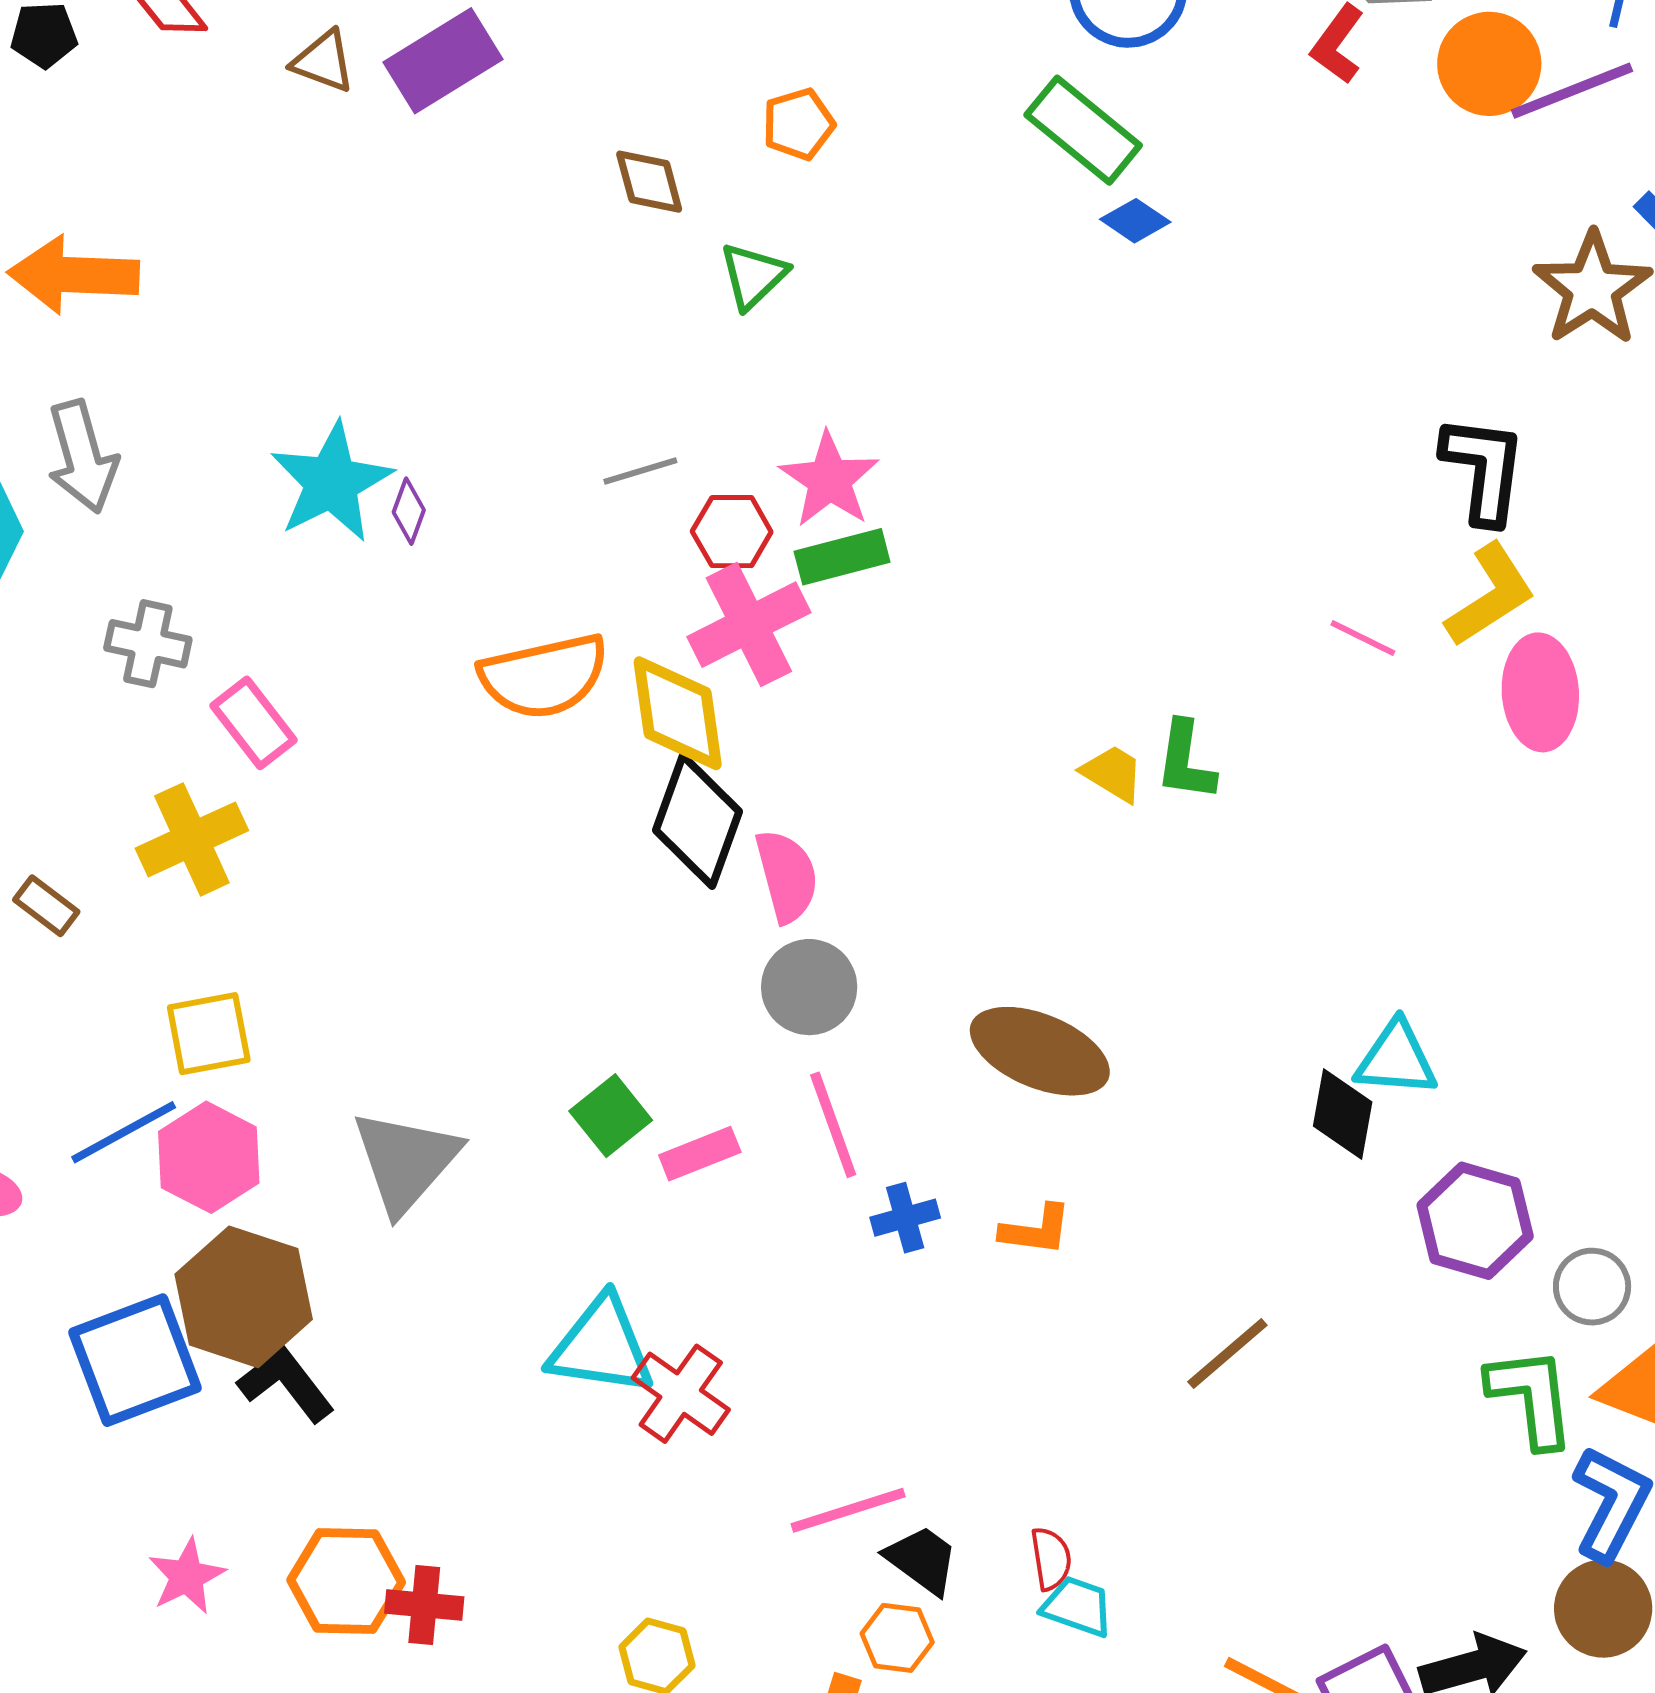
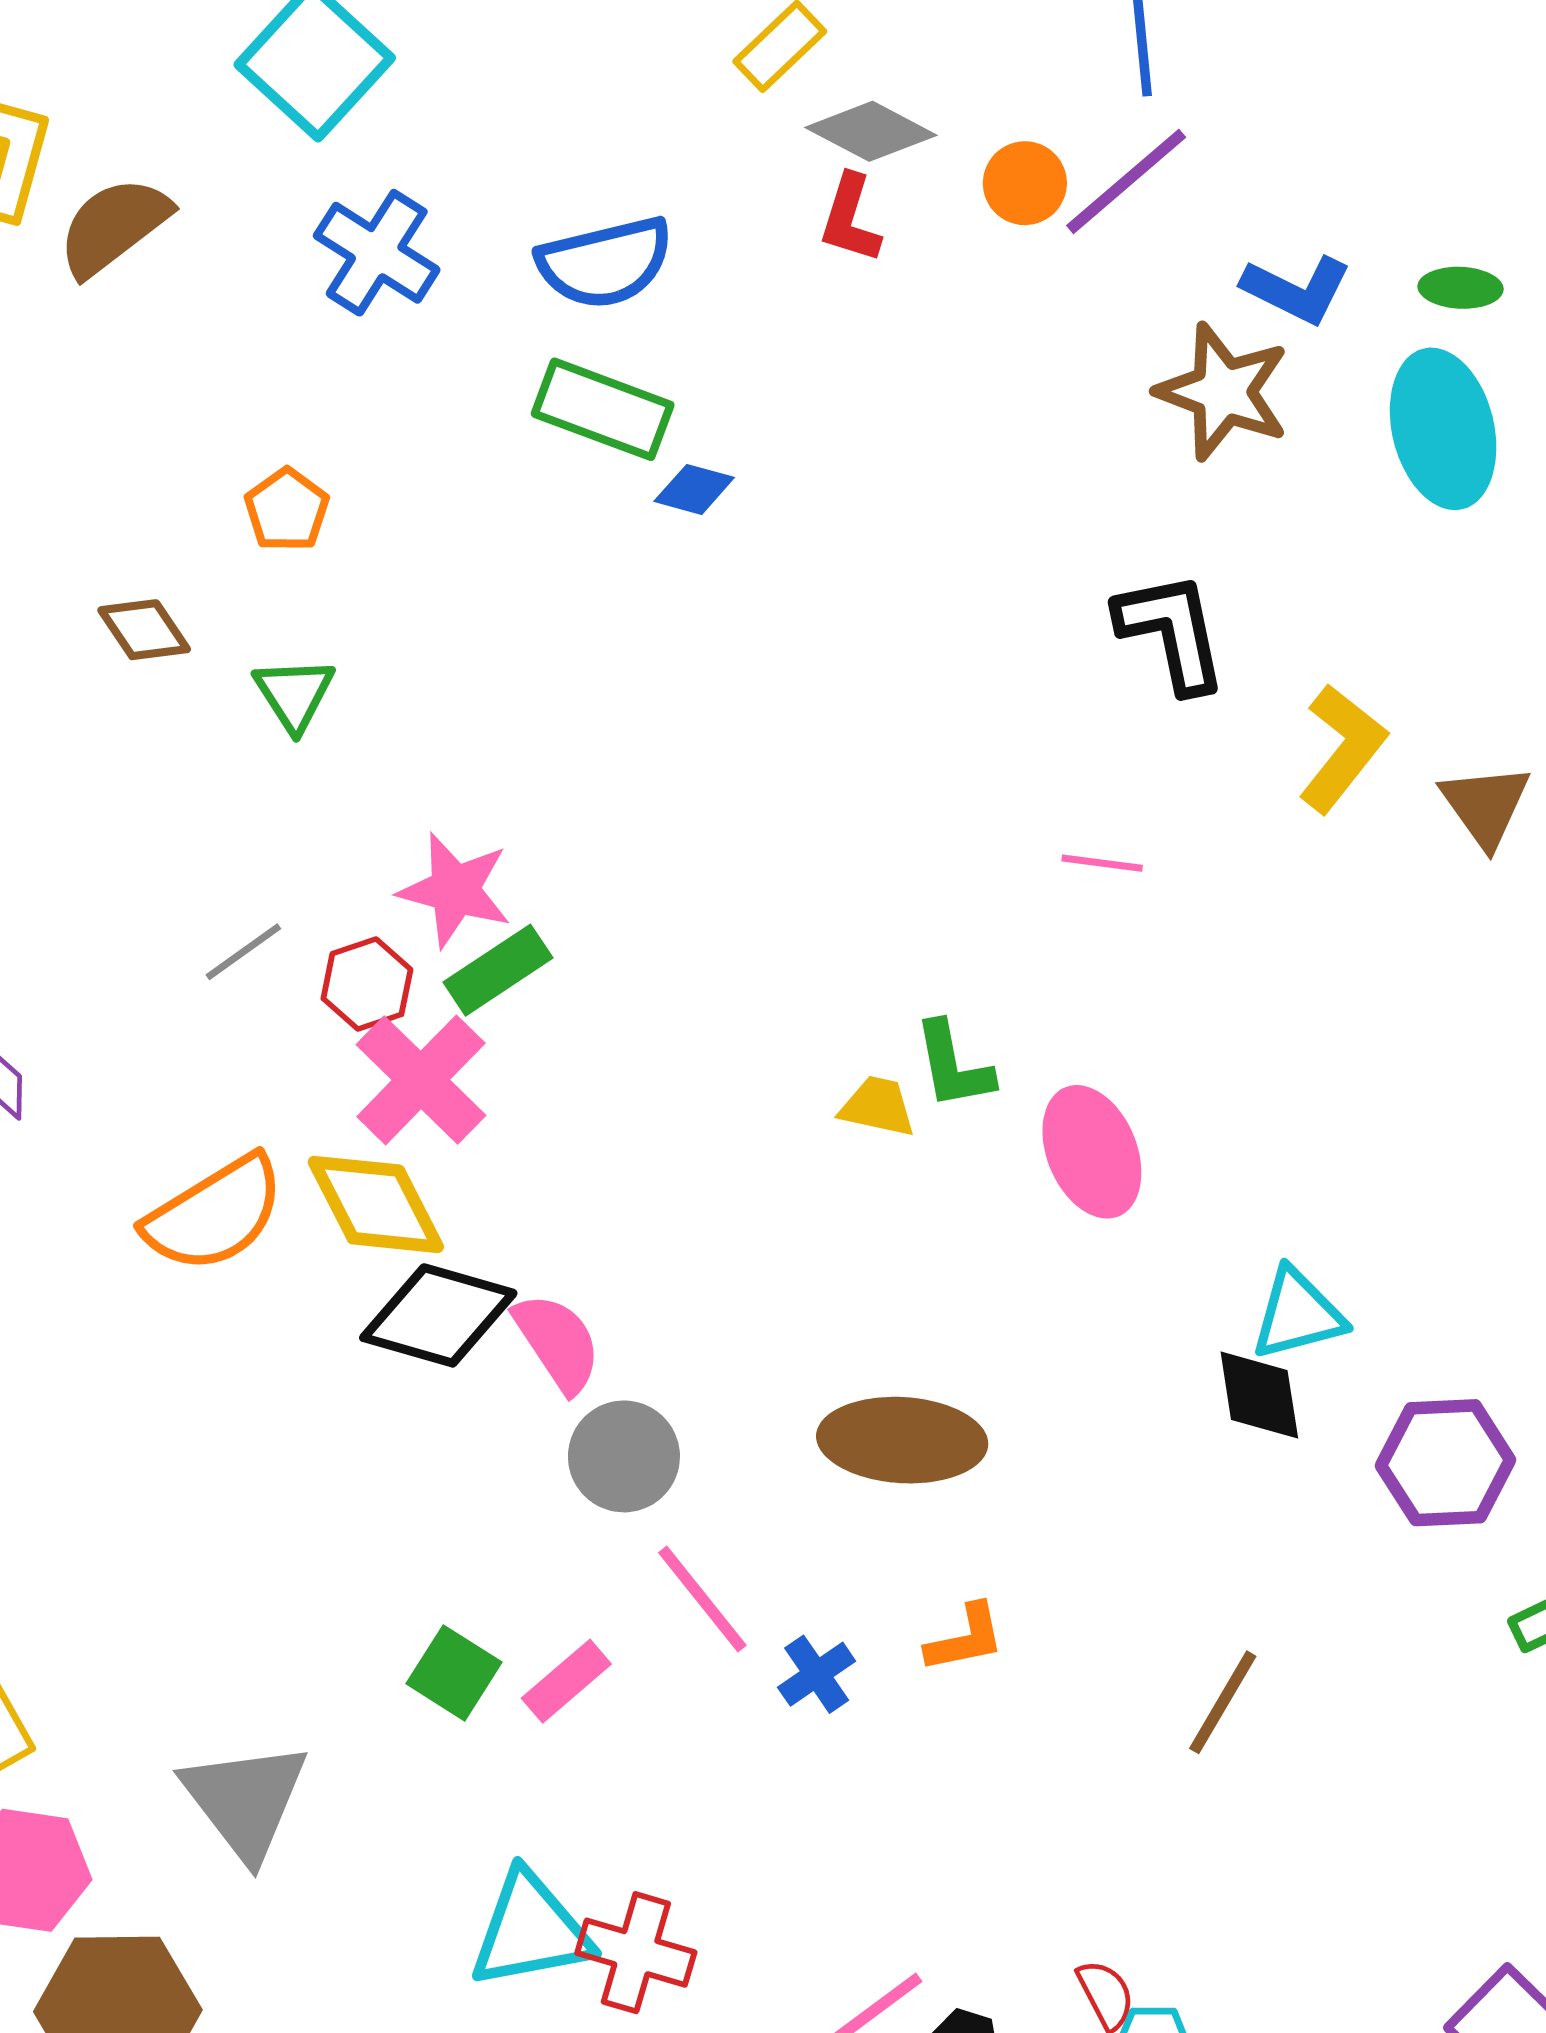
orange circle: (1489, 64) -> (1025, 183), size x0.7
yellow L-shape: (1490, 595) -> (1342, 748), moved
pink ellipse: (1540, 692) -> (1092, 1152), moved
black diamond: (698, 821) -> (438, 1315), turned -75

